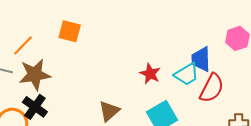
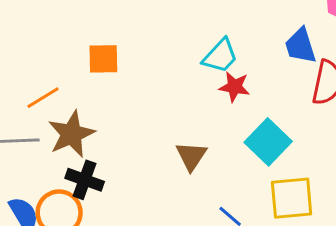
orange line: (23, 45) -> (43, 98), turned 30
cyan trapezoid: (187, 74) -> (220, 56), moved

